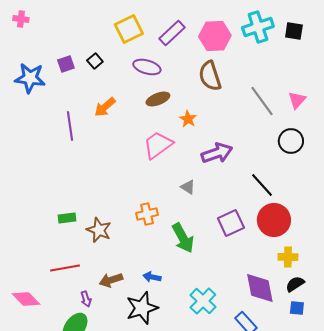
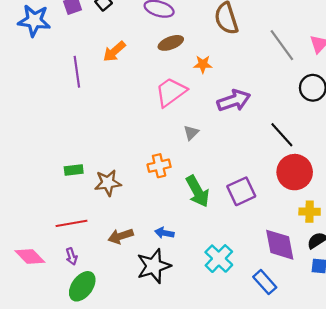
orange star: (188, 119) -> (203, 64), turned -30
gray triangle: (188, 187) -> (191, 133), moved, turned 42
purple square: (231, 223) -> (241, 191), moved
brown star: (99, 230) -> (108, 183), turned -30
purple arrow: (86, 299) -> (72, 256), moved

